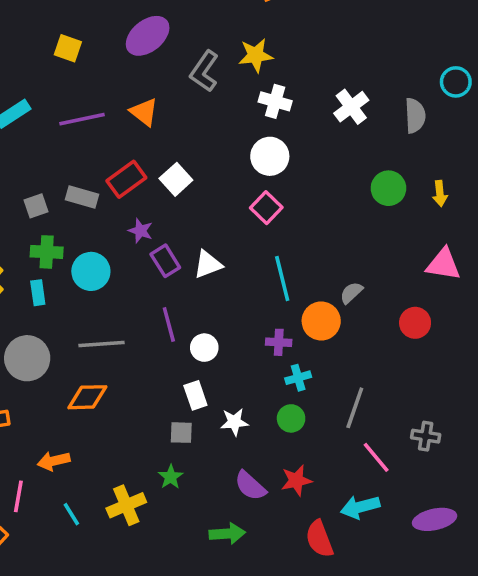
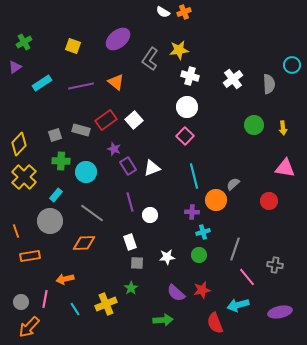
cyan rectangle: (38, 293) -> (56, 195), moved, turned 48
gray line: (102, 344) -> (92, 213), turned 40
white rectangle: (195, 395) -> (130, 242), moved

